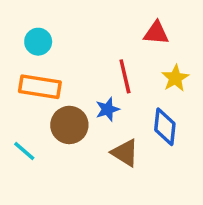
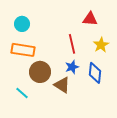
blue star: (108, 109) -> (72, 67), moved
cyan line: (24, 151) -> (22, 93), moved
brown triangle: (125, 153) -> (62, 85), moved

